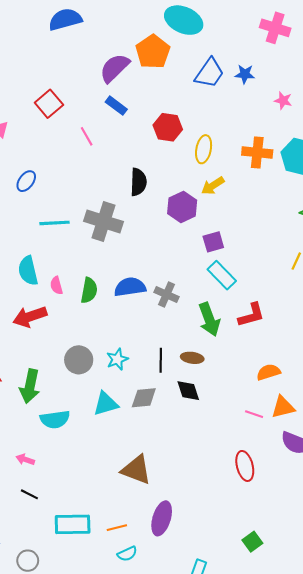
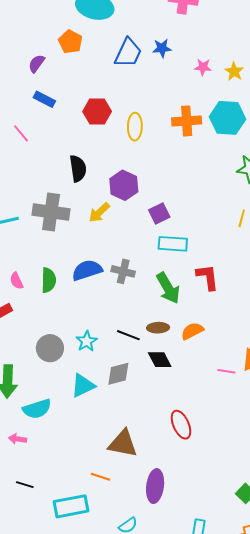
orange pentagon: (153, 52) -> (70, 42), size x0.7
purple semicircle: (115, 68) -> (37, 63), size x0.6
yellow arrow: (213, 186) -> (99, 213), moved
cyan rectangle: (222, 275) -> (173, 244), turned -32
red L-shape: (251, 315) -> (208, 277), turned -72
black line: (161, 360) -> (128, 335), turned -60
orange semicircle: (268, 372) -> (192, 331), moved
pink arrow: (25, 460) -> (18, 439), moved
red ellipse: (245, 466) -> (181, 425), moved
orange line: (117, 528) -> (101, 477), moved, turned 42

